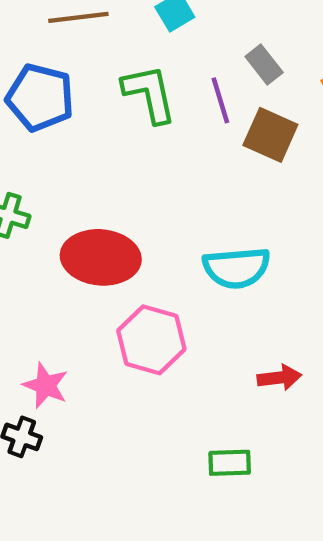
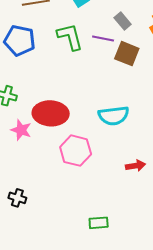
purple line: (220, 100) -> (103, 38), turned -60
pink star: (46, 385) -> (21, 130), moved
green rectangle: (230, 463) -> (99, 223), moved

